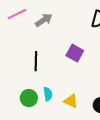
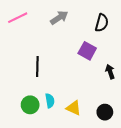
gray arrow: (44, 20) -> (59, 18), moved
purple square: (75, 53) -> (87, 51), moved

